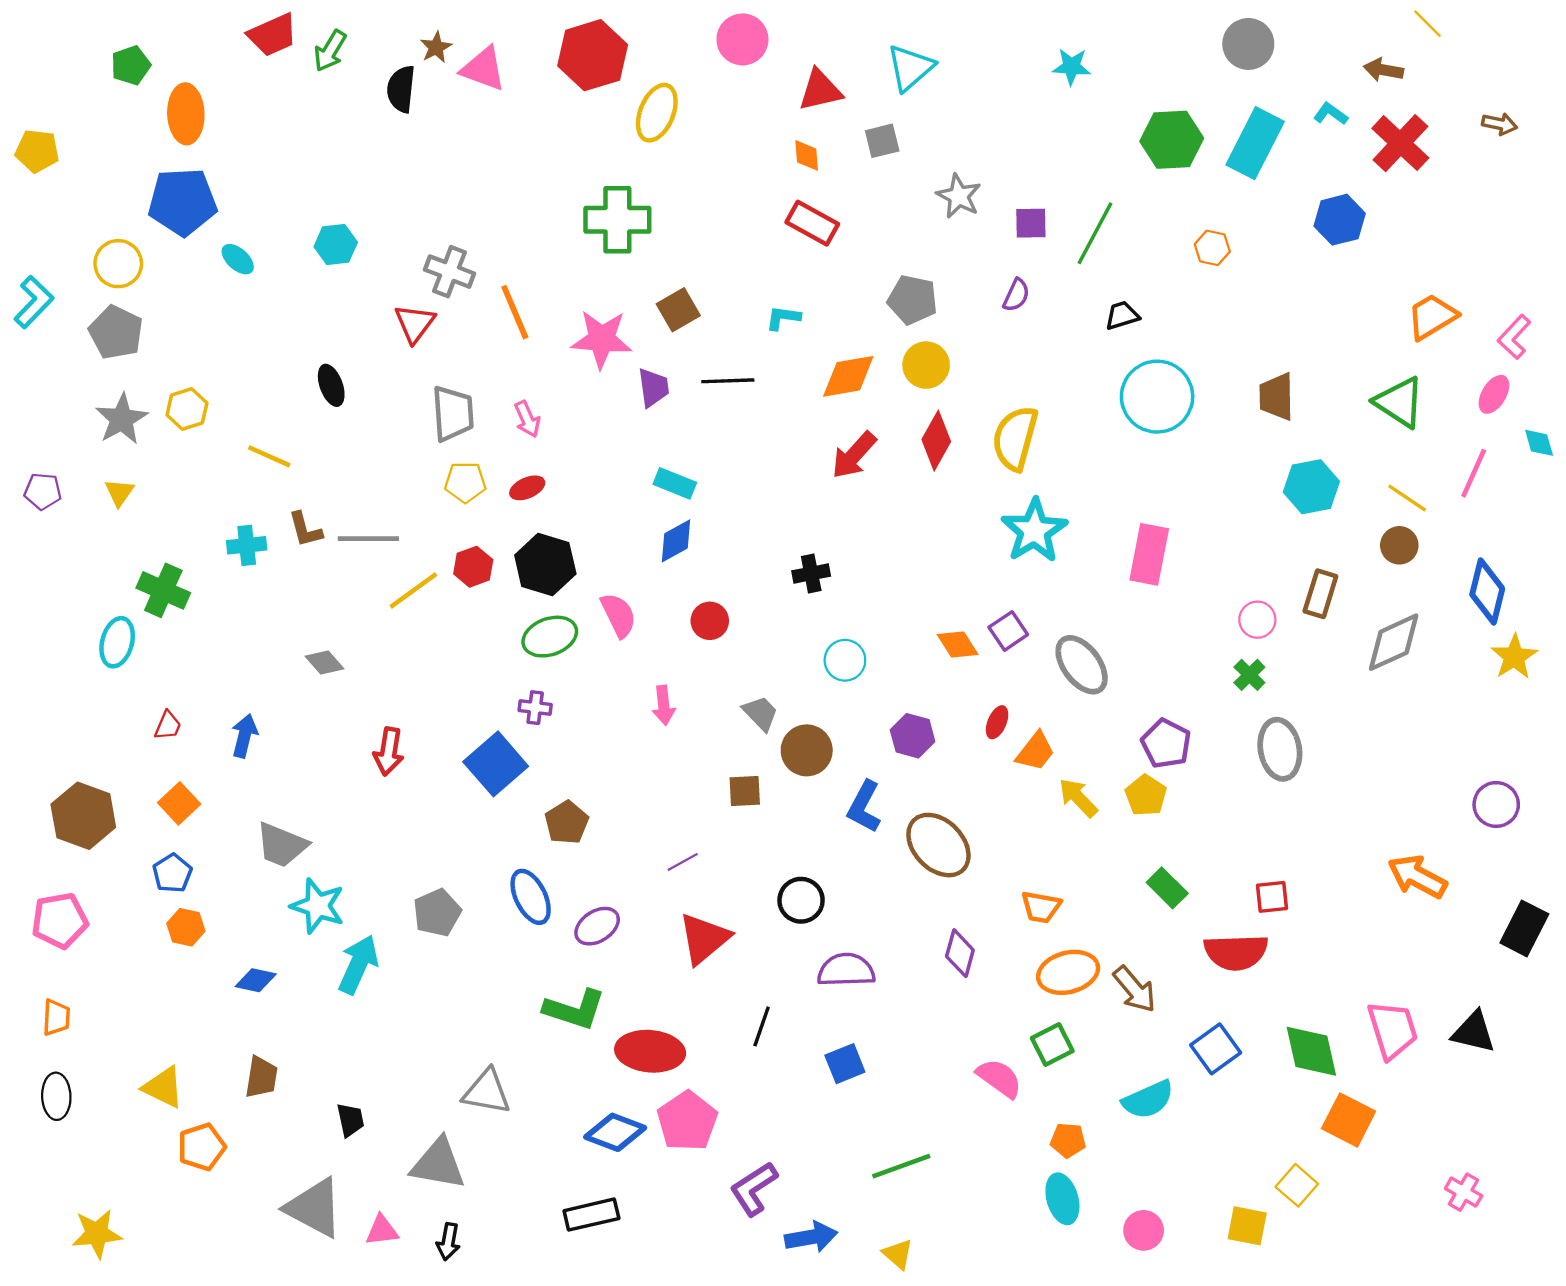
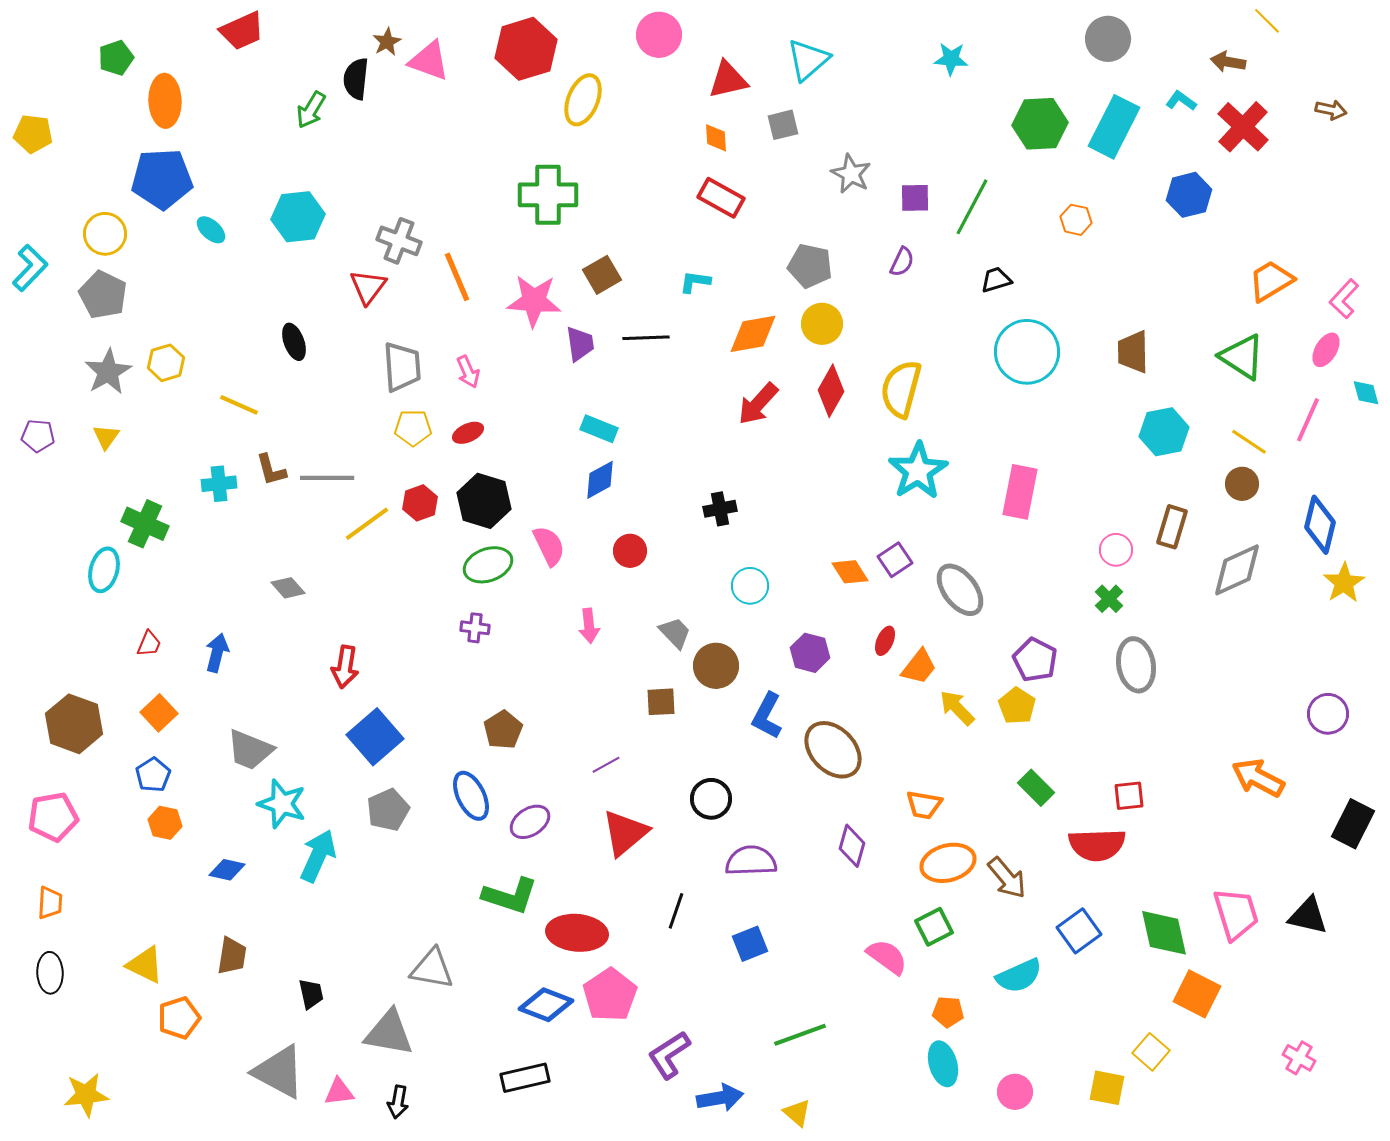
green arrow: (330, 51) -> (311, 110), moved
cyan hexagon: (336, 244) -> (298, 217), size x1.4
blue square: (496, 764) -> (375, 737), moved

